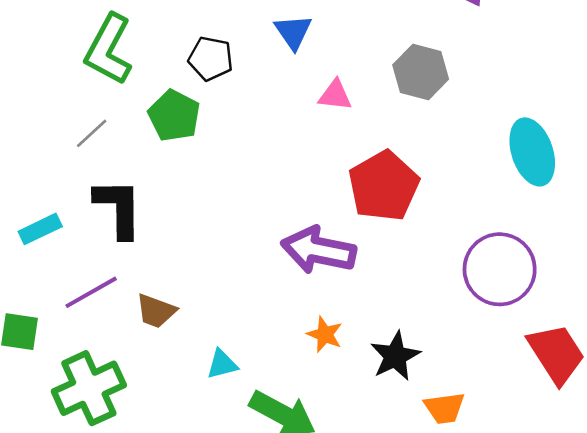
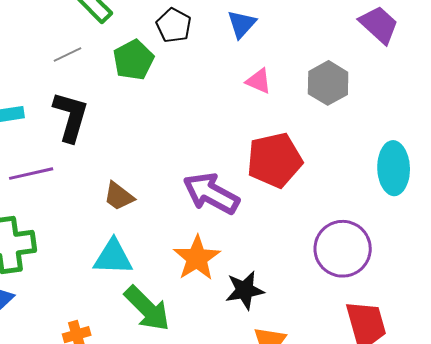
brown trapezoid: (156, 311) -> (119, 196), moved
orange star: (325, 334) -> (197, 258), size x1.6
cyan triangle: (222, 364) -> (113, 257), size x1.6

